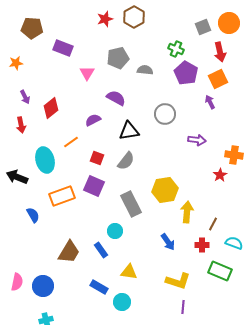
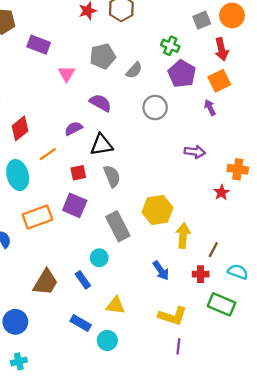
gray semicircle: (145, 70) -> (134, 70), turned 126
red diamond: (51, 108) -> (20, 128), moved
gray circle: (165, 114) -> (155, 107), moved
black triangle: (129, 131) -> (102, 145), moved
red square: (97, 158) -> (78, 173), turned -32
gray semicircle: (126, 161) -> (112, 176), turned -60

